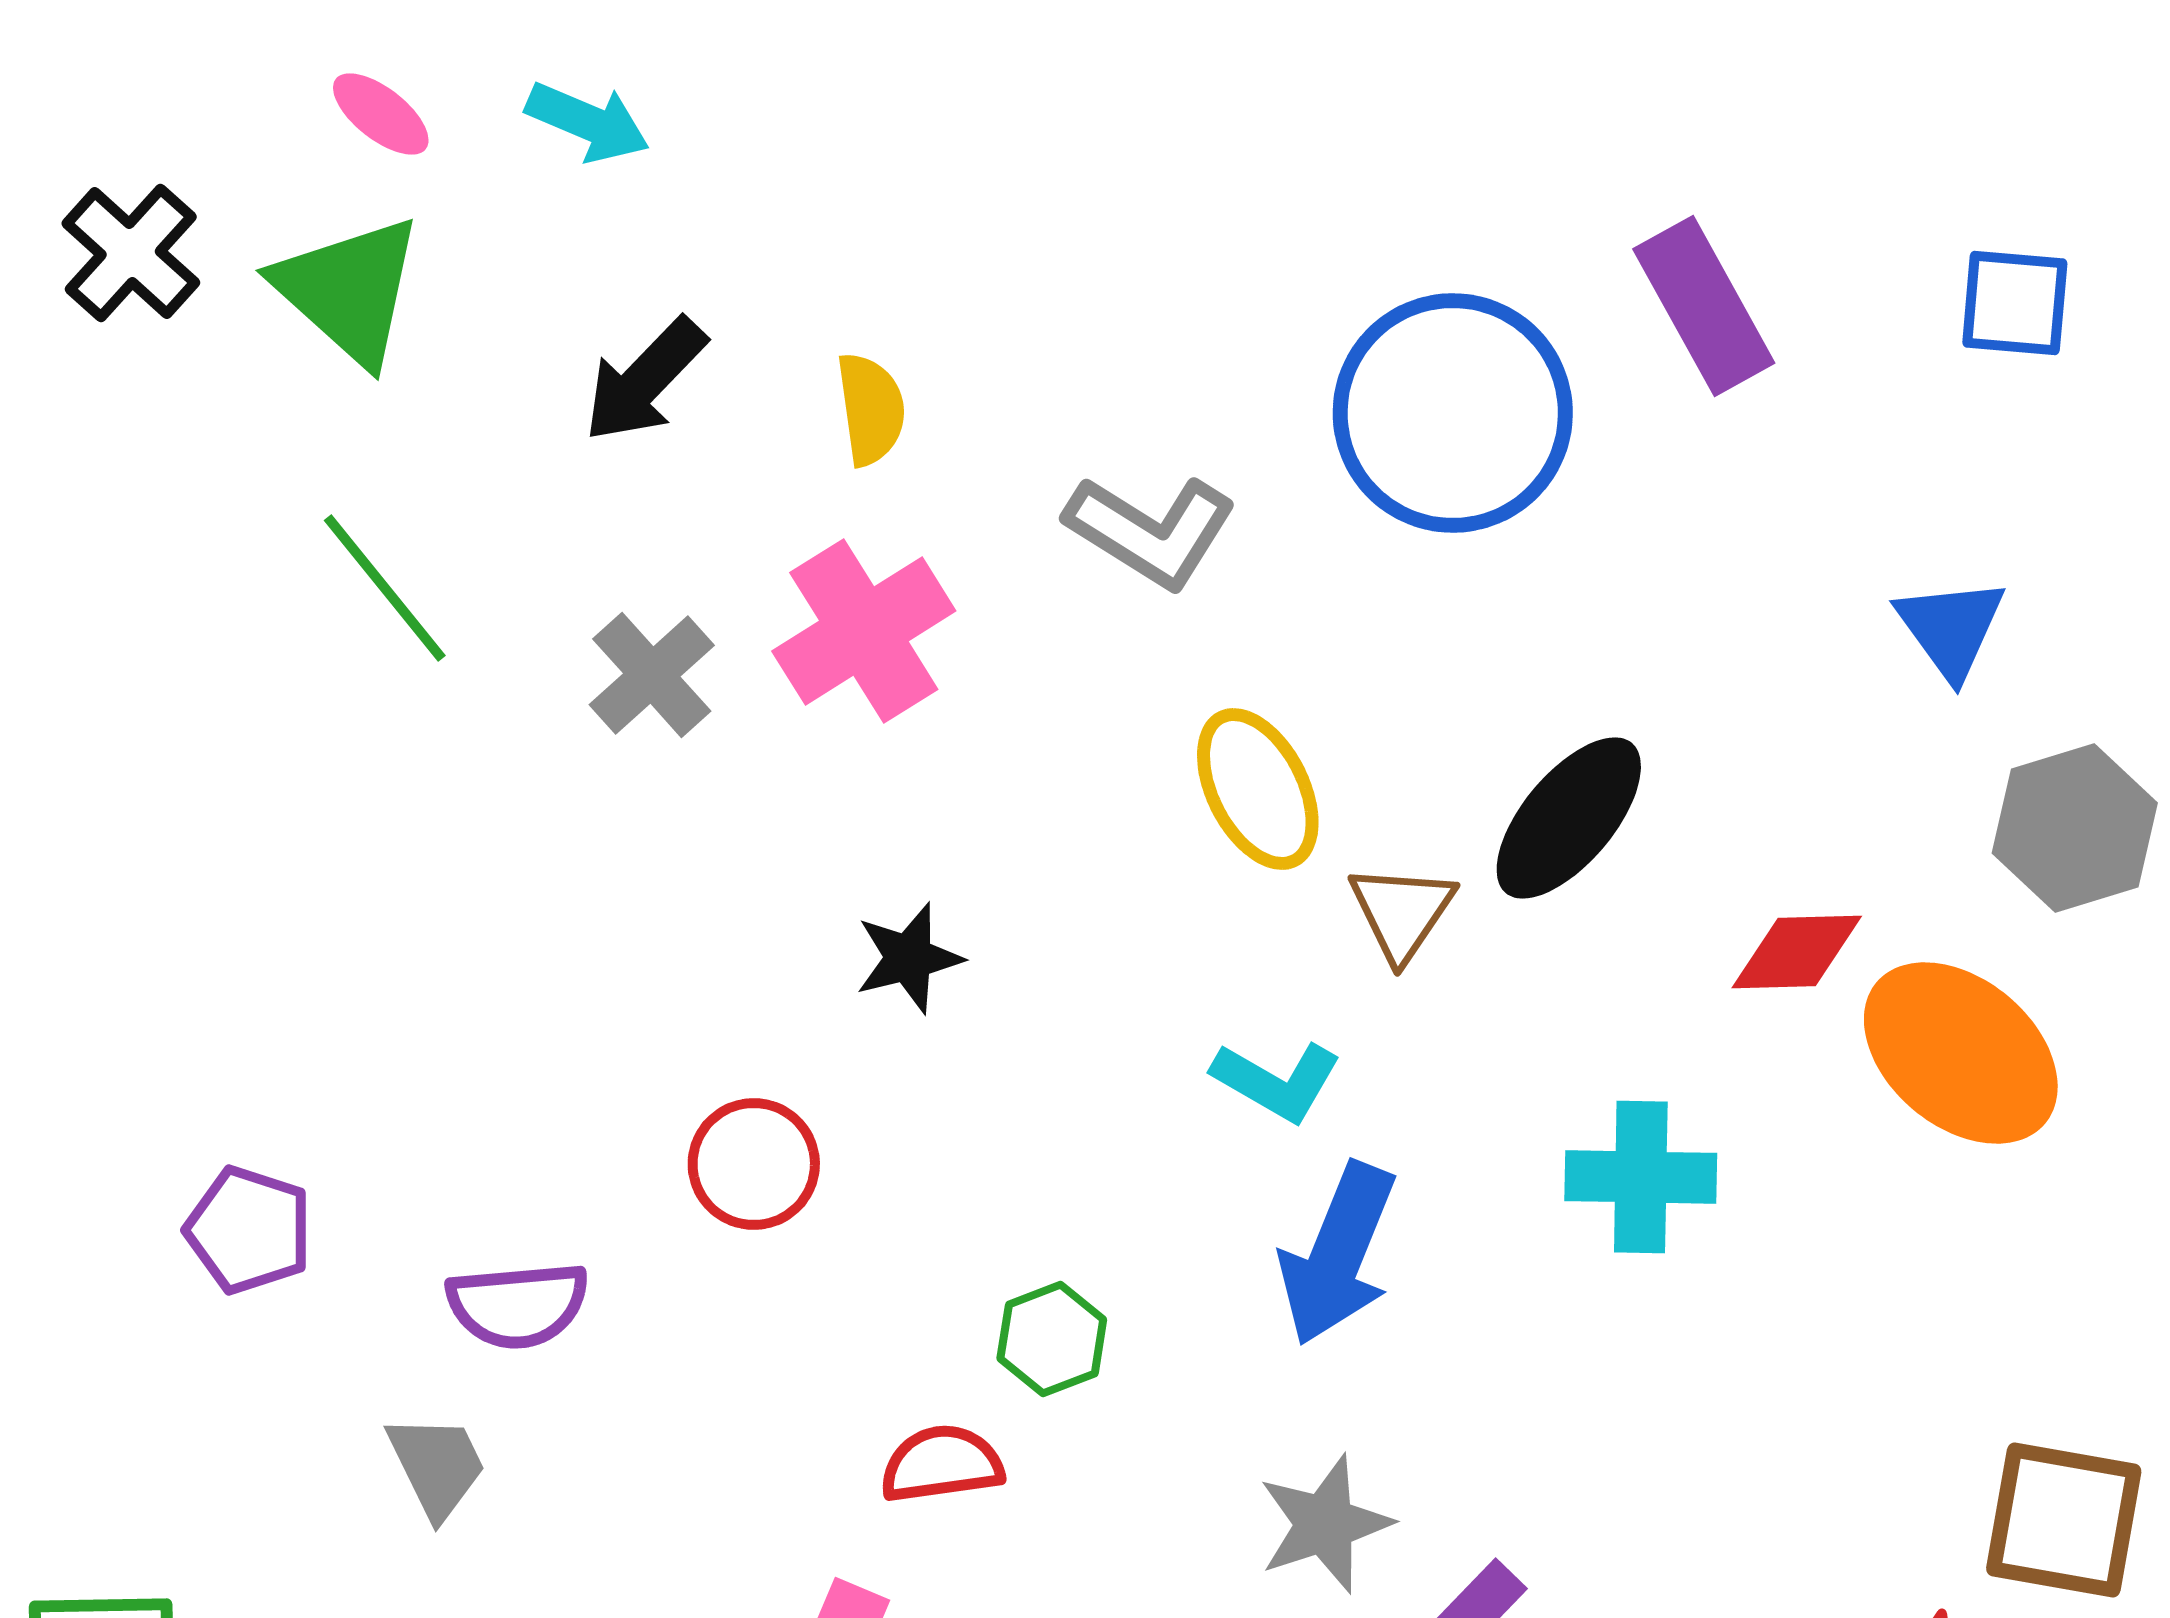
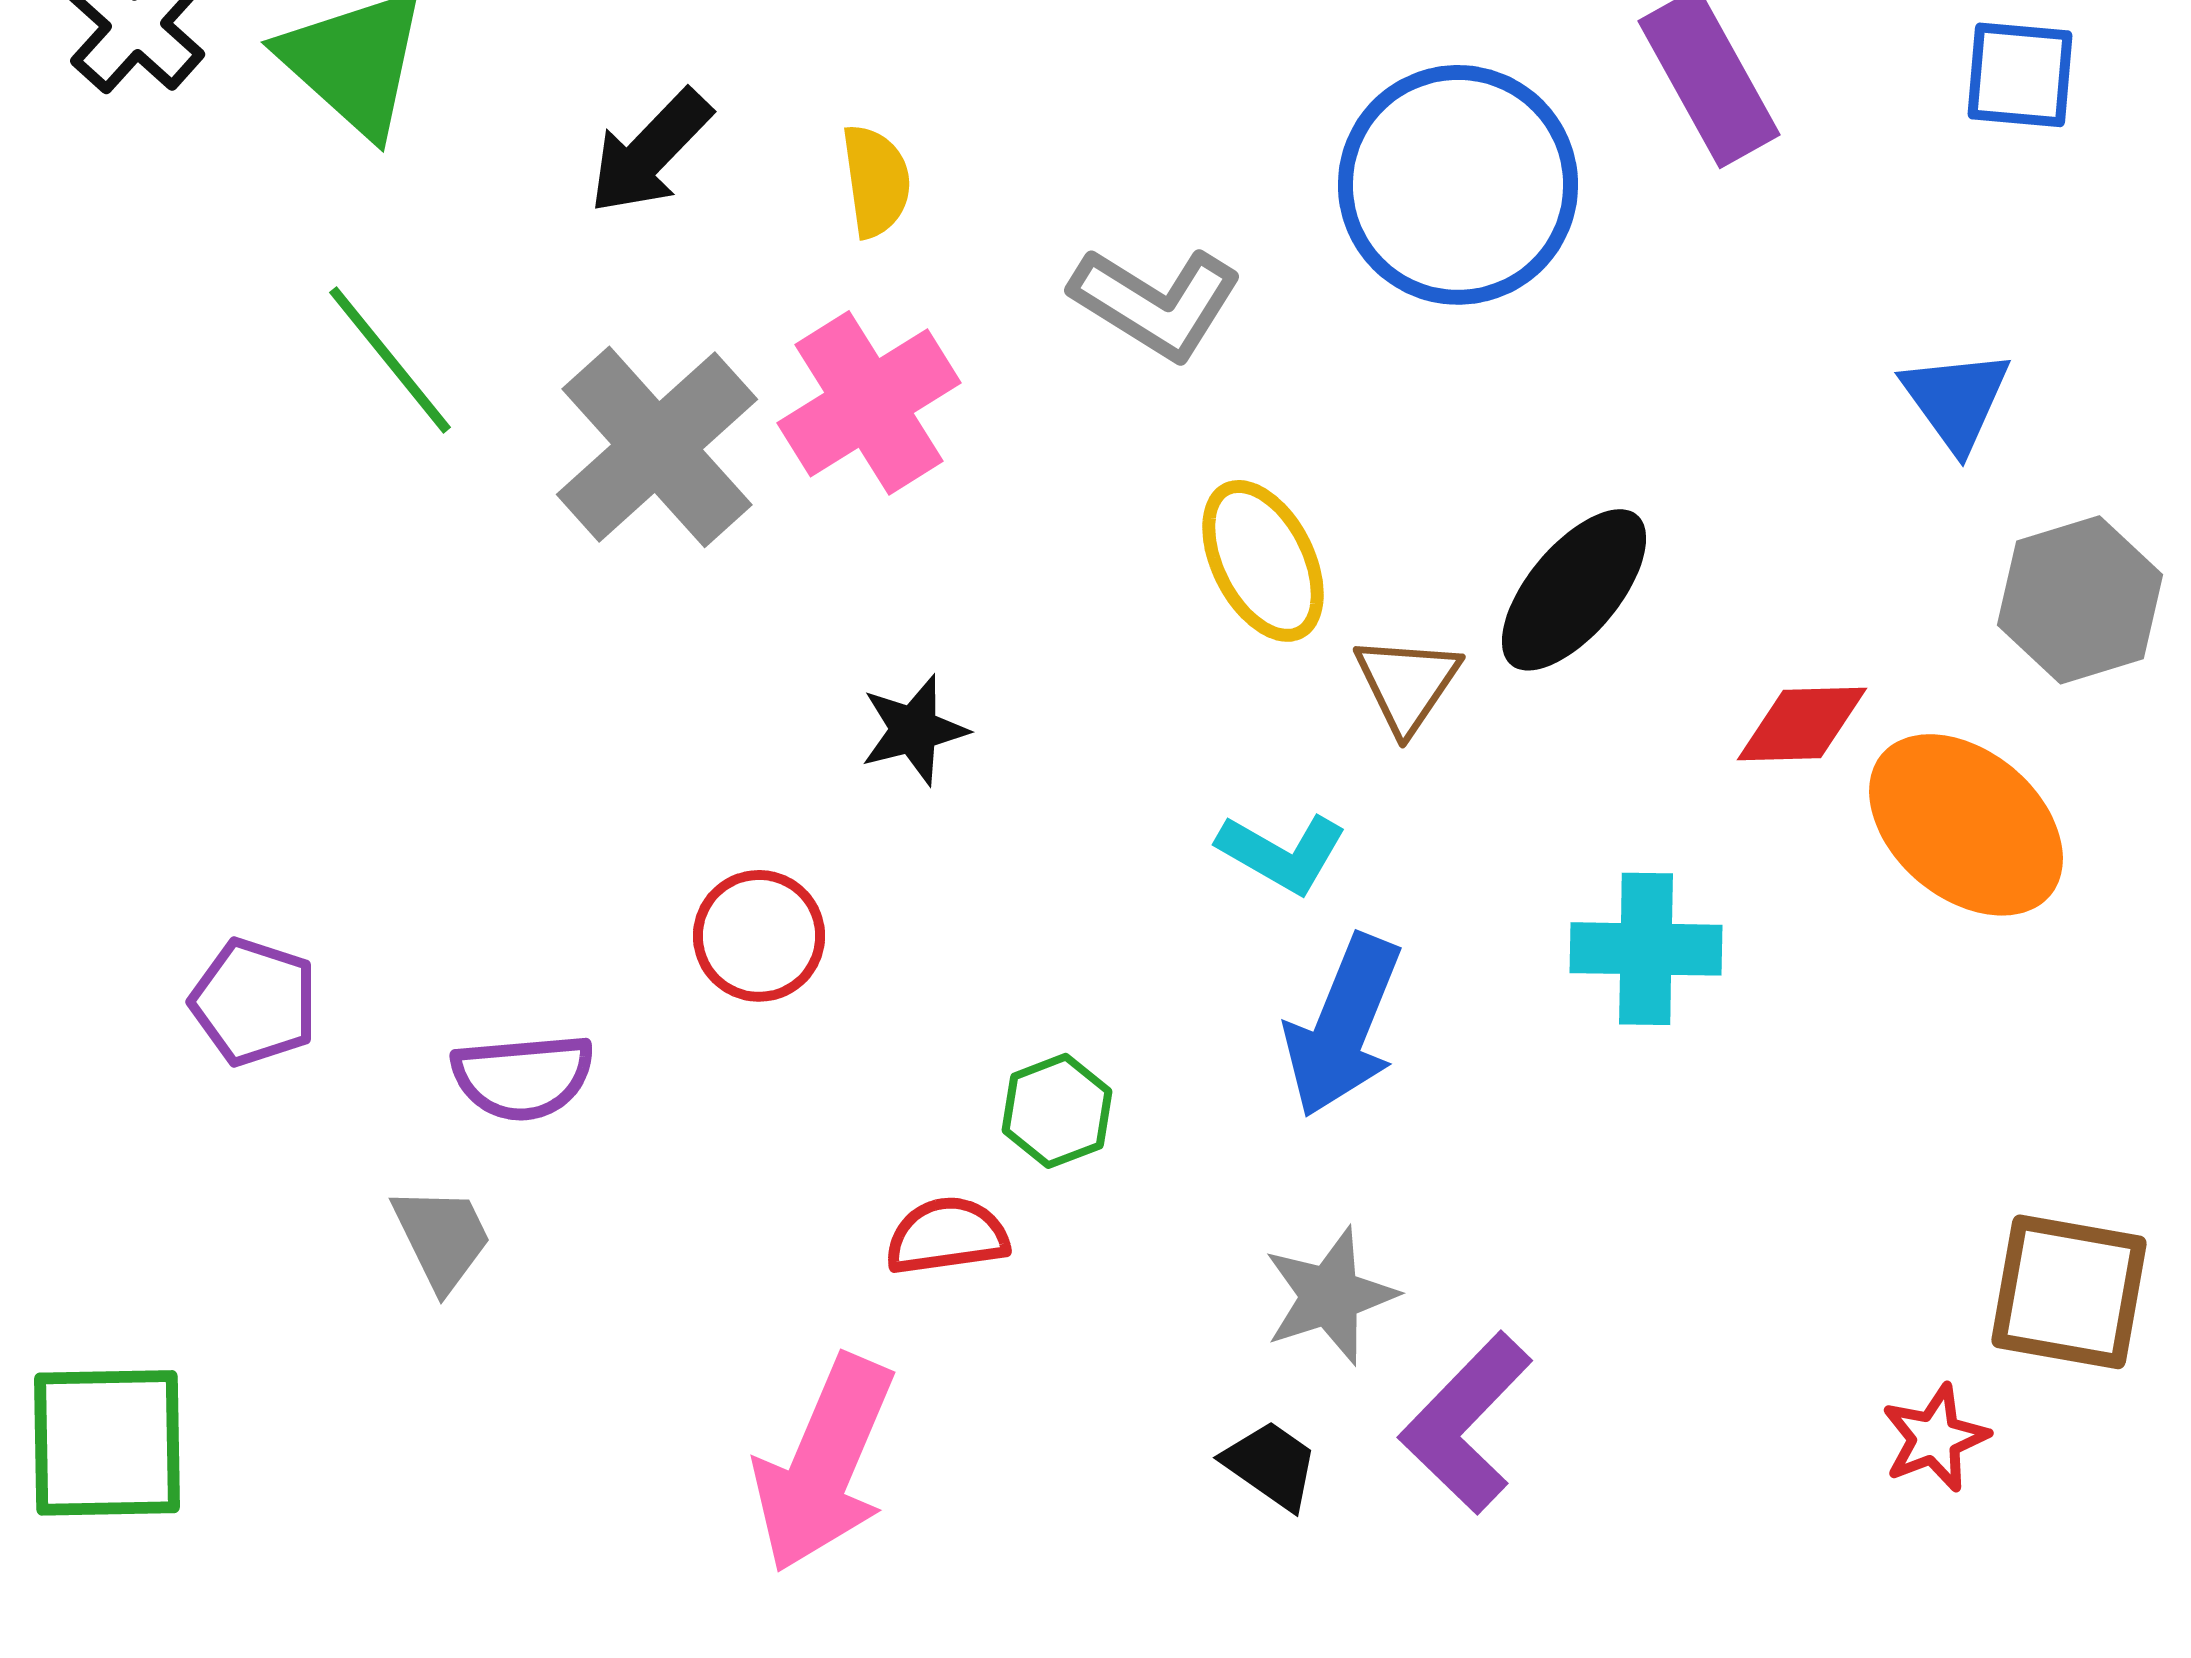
gray cross: (652, 675) -> (657, 447), size x1.6

